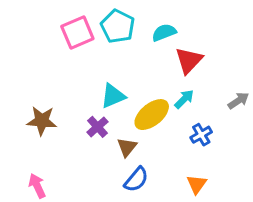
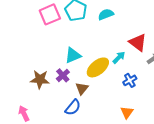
red triangle: (189, 60) -> (138, 42), moved, turned -36
brown star: (42, 121) -> (40, 79), moved
blue semicircle: (136, 180) -> (73, 107), moved

